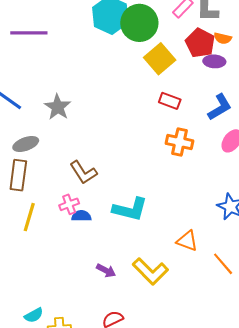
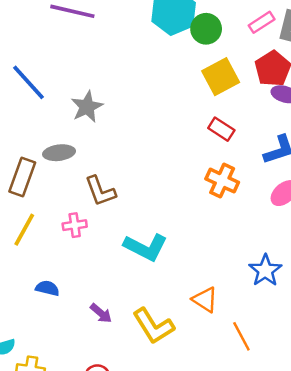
green circle: (139, 23) -> (206, 29), size x0.7
gray ellipse: (26, 144) -> (59, 153), moved
blue semicircle: (81, 216) -> (47, 288), moved

